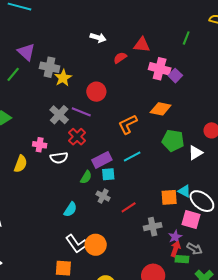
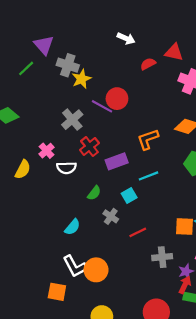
purple line: (81, 112) -> (102, 106), moved
pink cross: (40, 145) -> (46, 151), turned 32
purple rectangle: (102, 160) -> (117, 161), moved
cyan square: (108, 174) -> (129, 195), moved, turned -32

